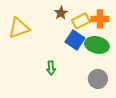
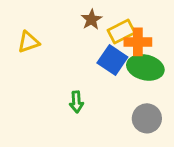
orange cross: (100, 19) -> (138, 42), moved
yellow triangle: (19, 28) -> (28, 42), size x0.7

